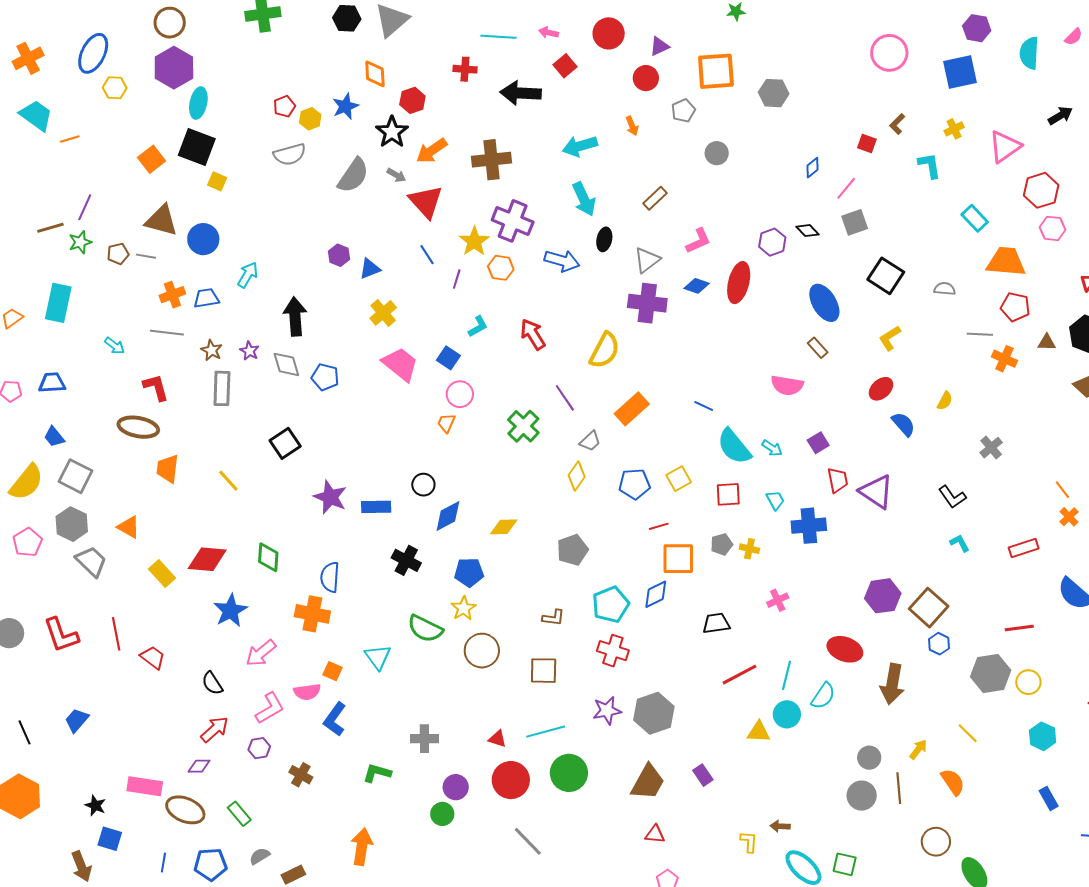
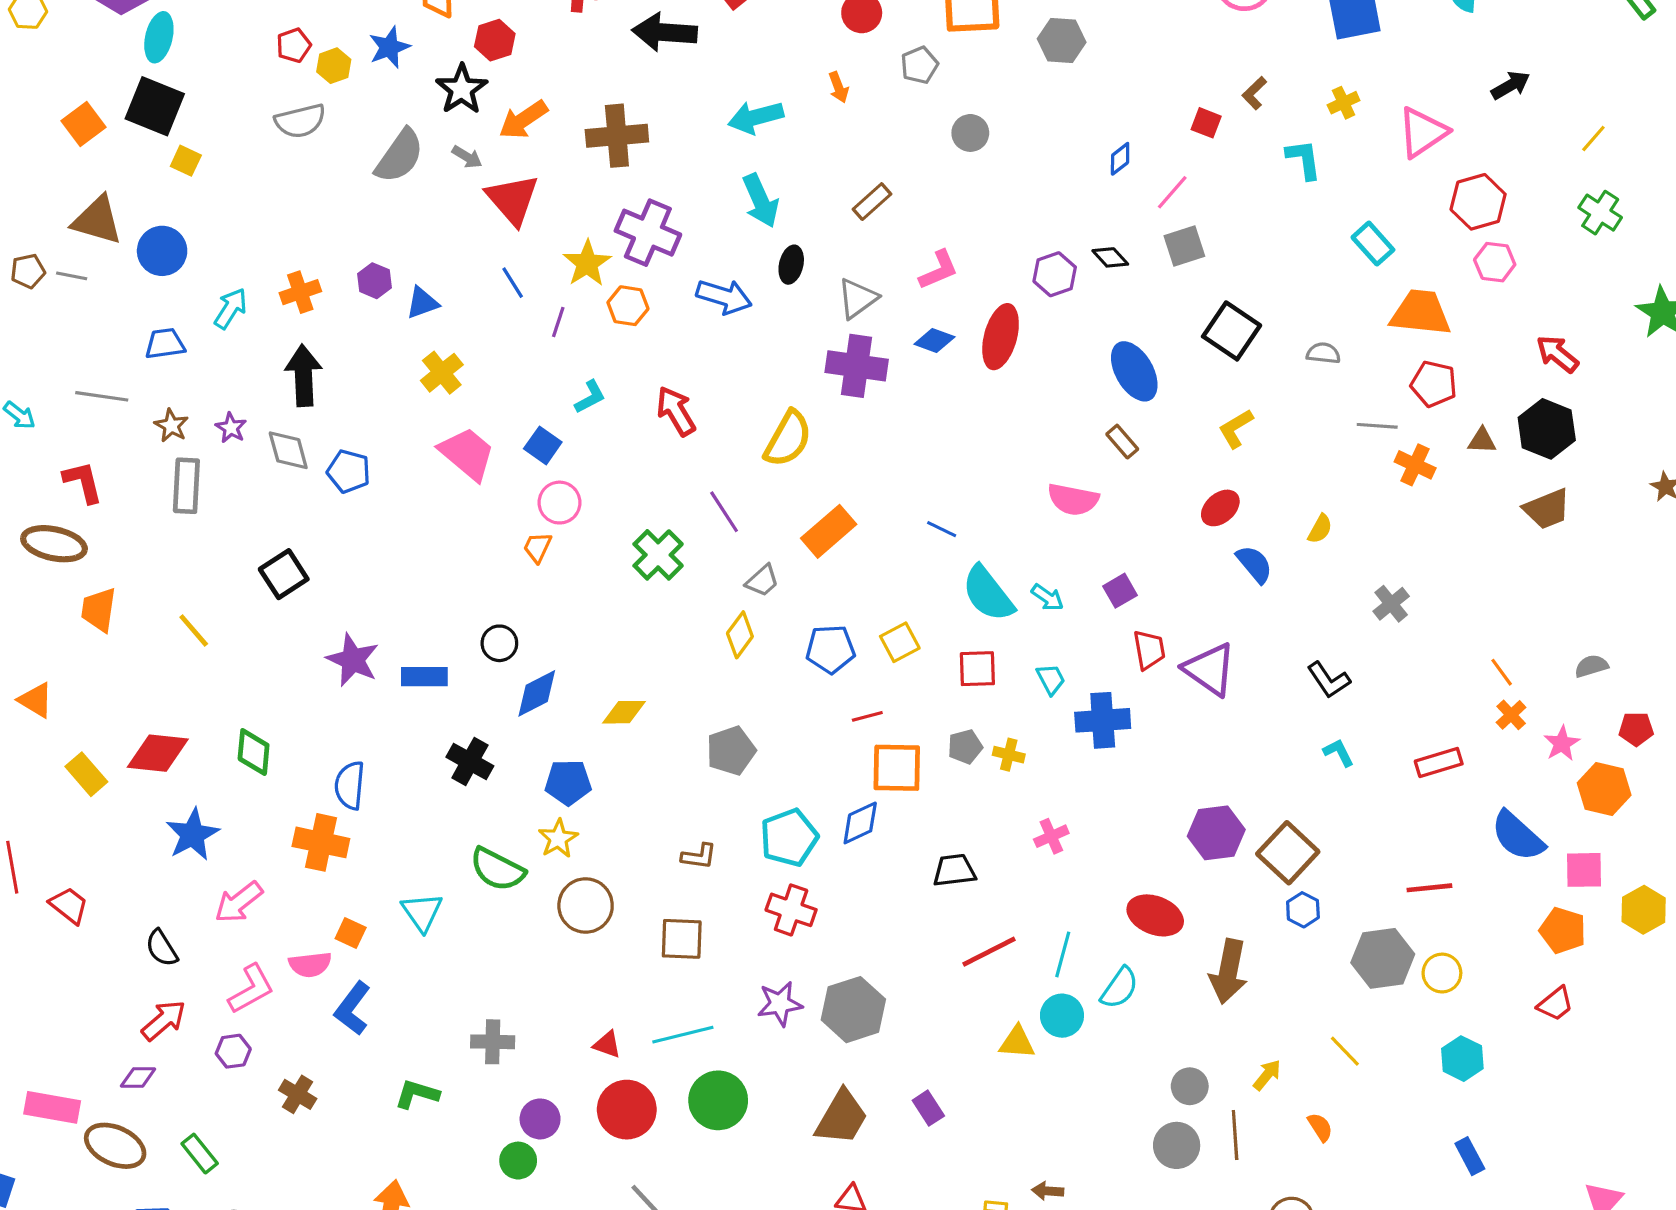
orange cross: (172, 295) -> (300, 292), moved
orange semicircle: (953, 782) -> (1320, 1127), size x0.7

